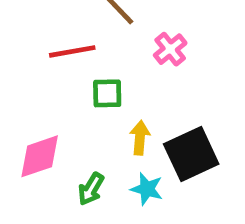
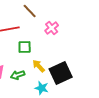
yellow arrow: (140, 138) -> (39, 66), turned -48
green arrow: (91, 189) -> (18, 75), moved, turned 40

